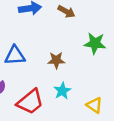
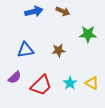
cyan star: (62, 91) -> (70, 83), moved

